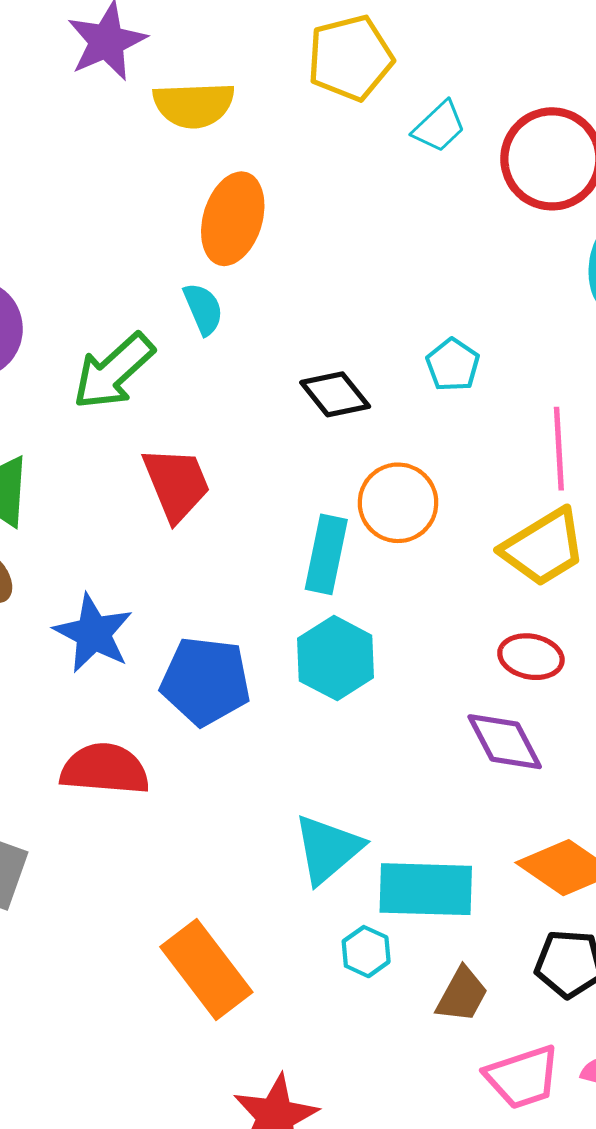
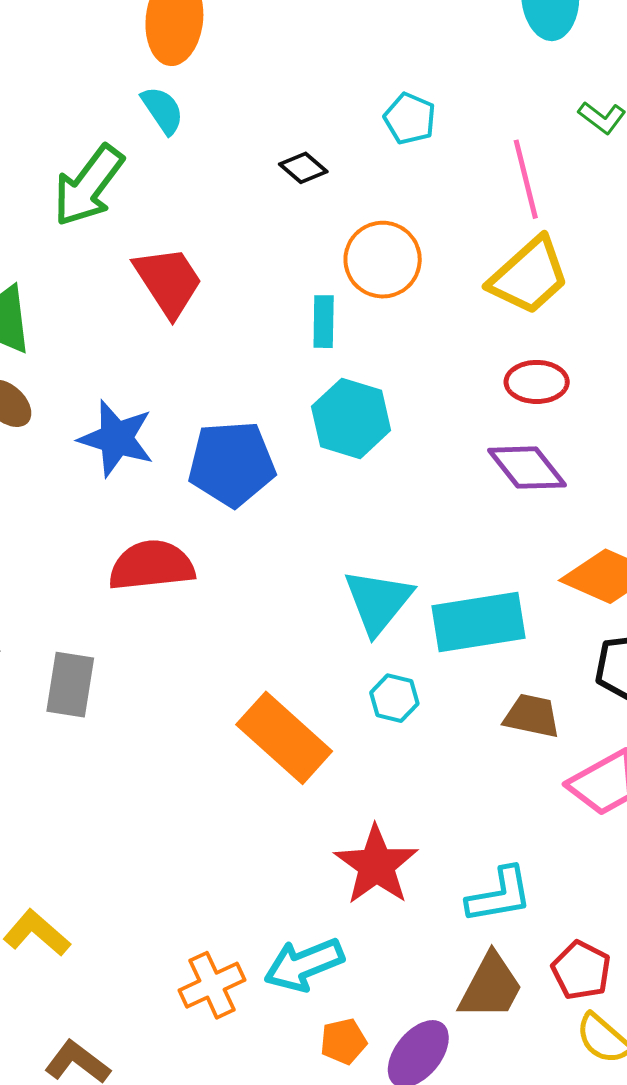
black diamond: (335, 394) -> (303, 168), size x0.7
cyan rectangle: (326, 554) -> (324, 322), size x0.7
cyan hexagon: (366, 952) -> (394, 698), moved
brown trapezoid: (462, 995) -> (532, 716), turned -96

